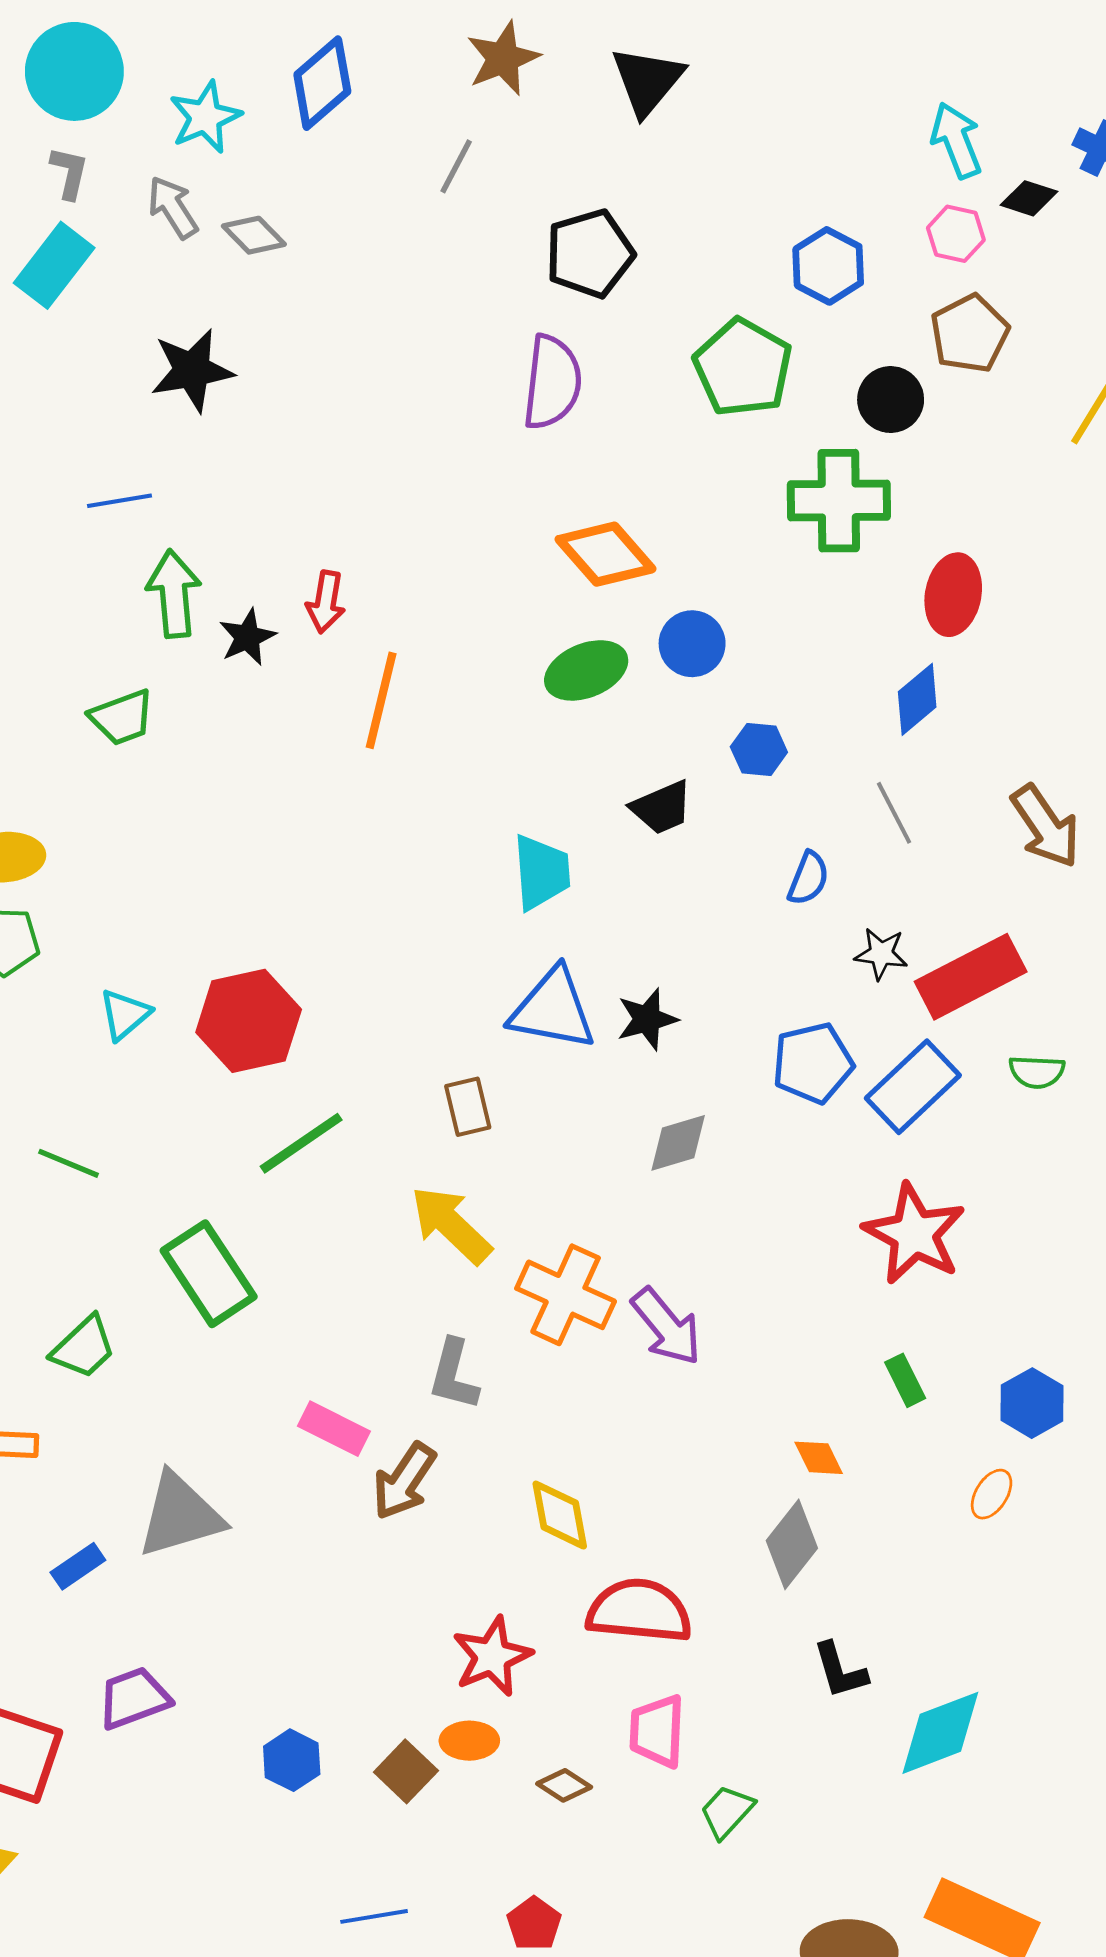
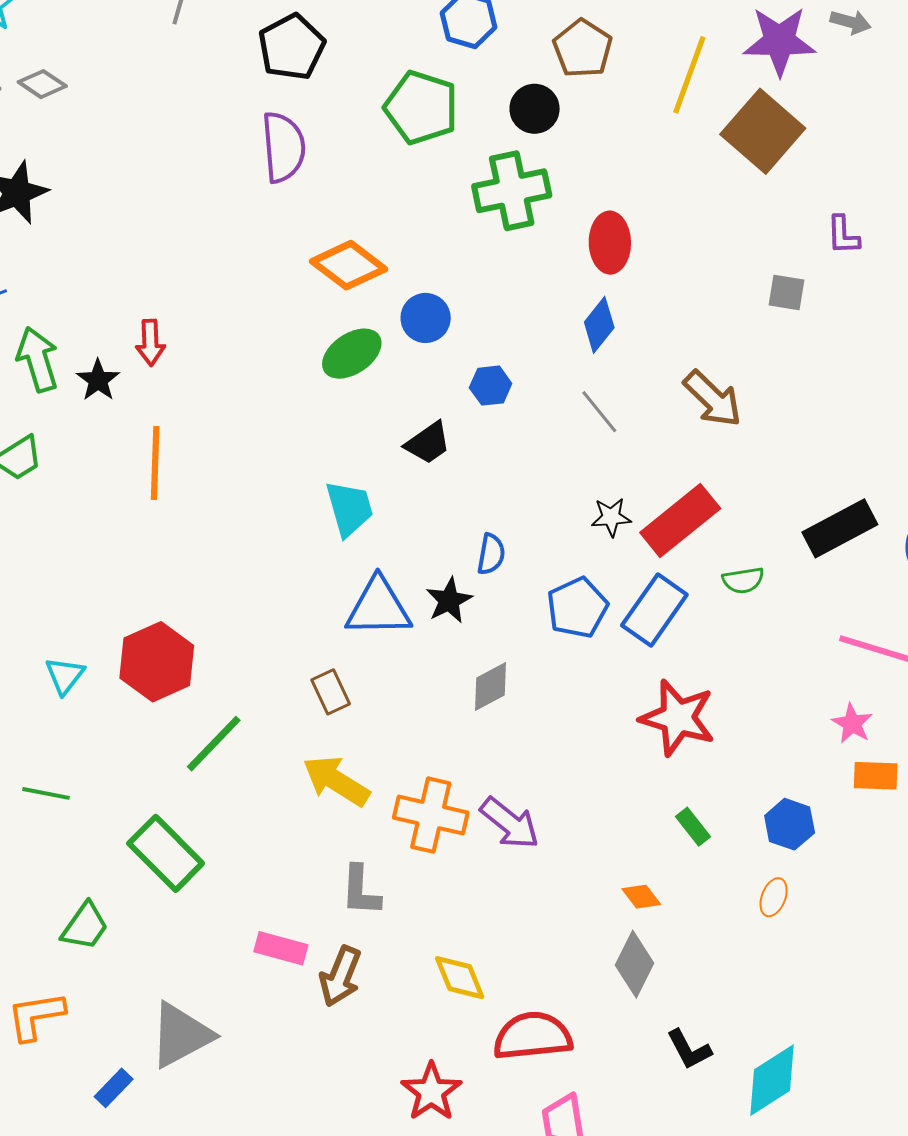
orange line: (381, 700) -> (155, 463), moved
blue semicircle: (808, 878) -> (491, 554), moved

